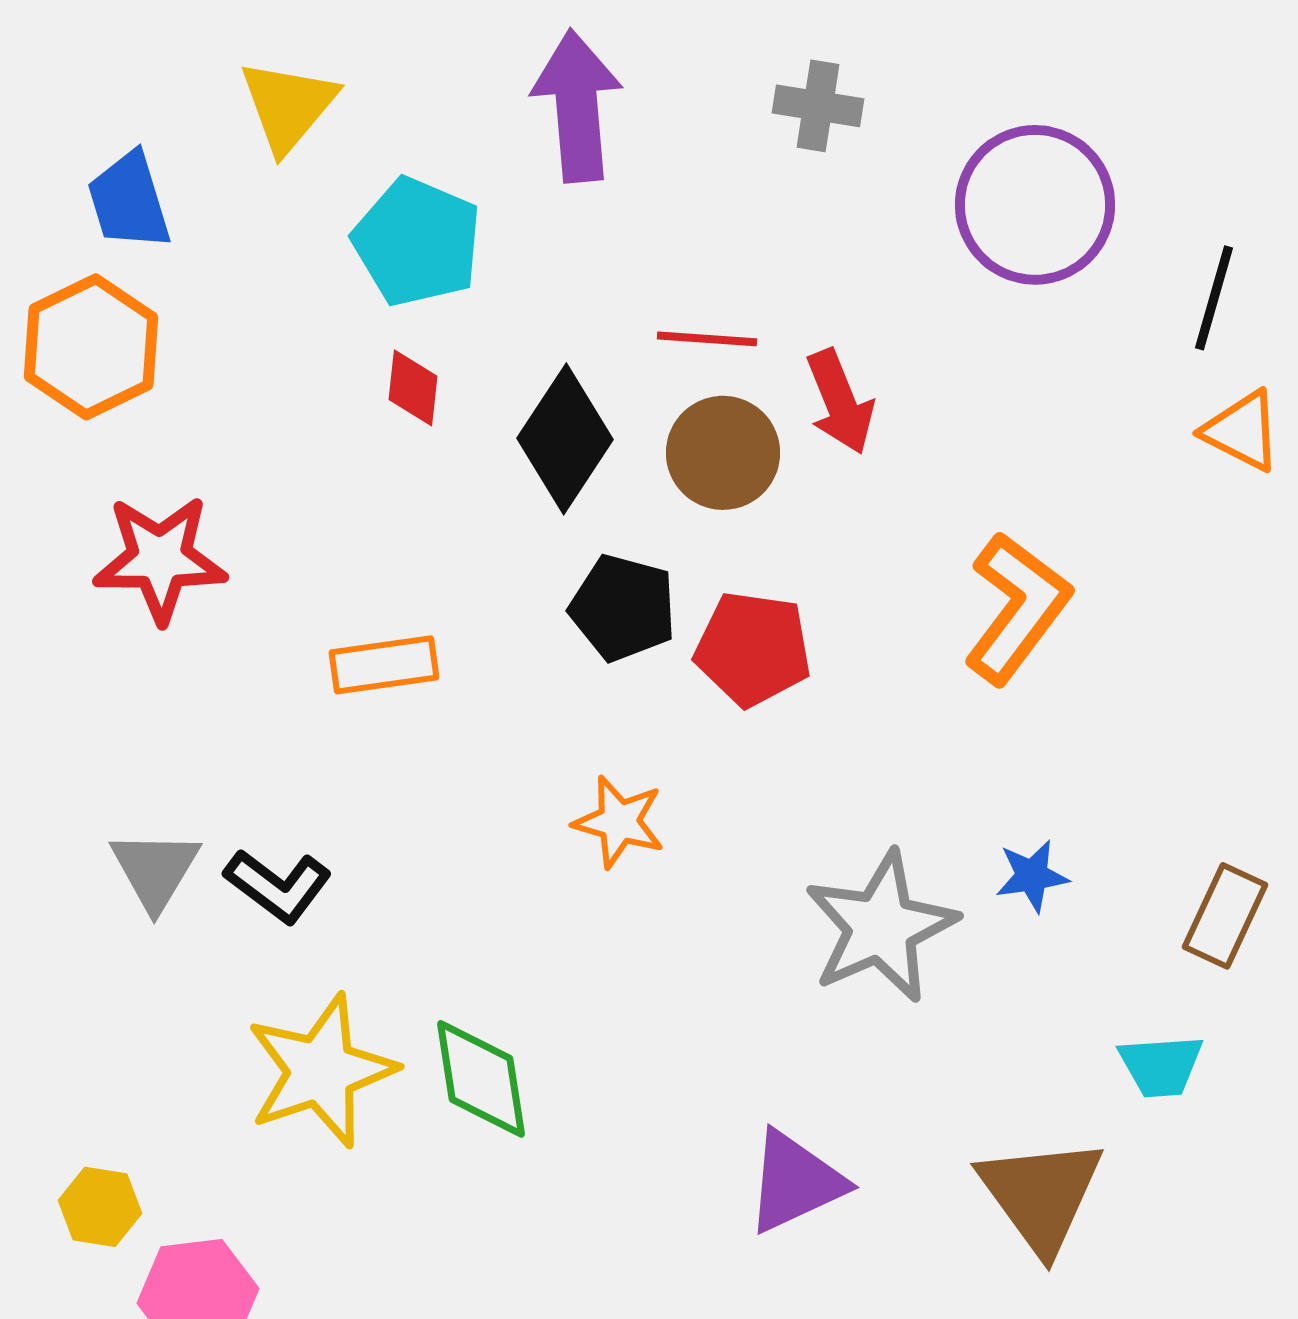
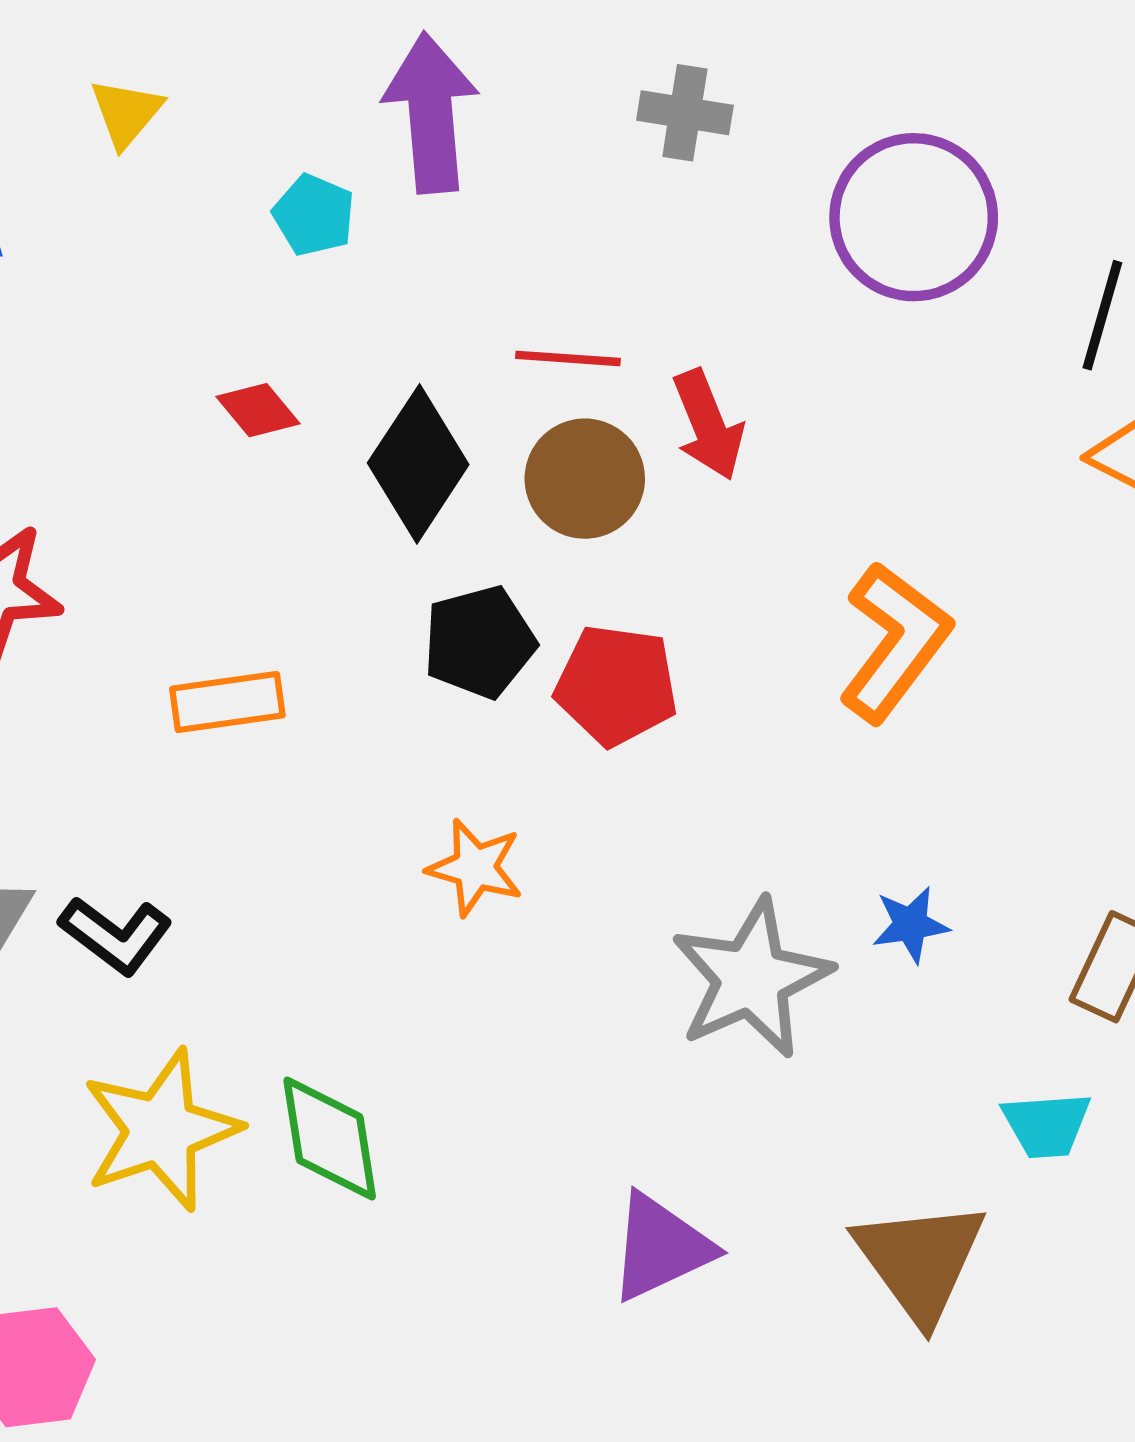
yellow triangle: (288, 106) -> (126, 113), size x0.7
cyan pentagon: (417, 242) -> (314, 215), moved, size x0.6
red diamond: (413, 388) -> (258, 410), turned -46
black pentagon: (623, 608) -> (479, 642), turned -30

